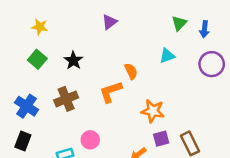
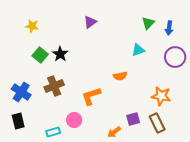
green square: (37, 59) -> (40, 55), moved
orange semicircle: (131, 71) -> (120, 76), moved, turned 104
orange L-shape: (111, 92) -> (91, 96), moved
orange star: (153, 111) -> (161, 96), moved
black rectangle: (23, 141) -> (18, 121), turned -35

